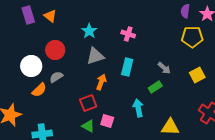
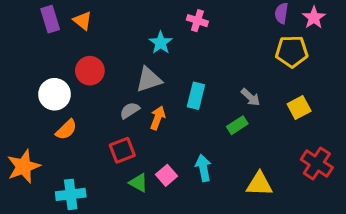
cyan star: (89, 31) -> (161, 43), moved
pink cross: (128, 34) -> (197, 21), moved
gray semicircle: (56, 77) -> (130, 110), moved
red square: (88, 103) -> (122, 150), moved
cyan arrow: (138, 108) -> (203, 168), moved
pink square: (107, 121) -> (167, 175), turned 32

